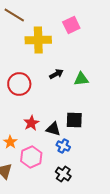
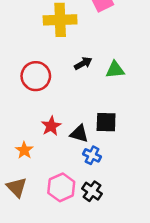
pink hexagon: (31, 157) -> (61, 187), moved

